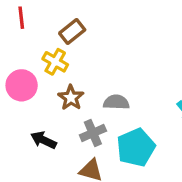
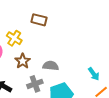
brown rectangle: (72, 31) -> (39, 20), moved, turned 49

